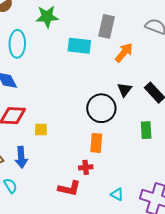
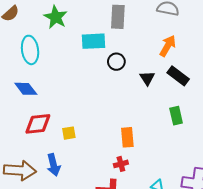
green star: (47, 17) -> (56, 17), turned -30
orange arrow: (124, 53) -> (168, 46), moved
black circle: (101, 108) -> (116, 62), moved, size x0.6

